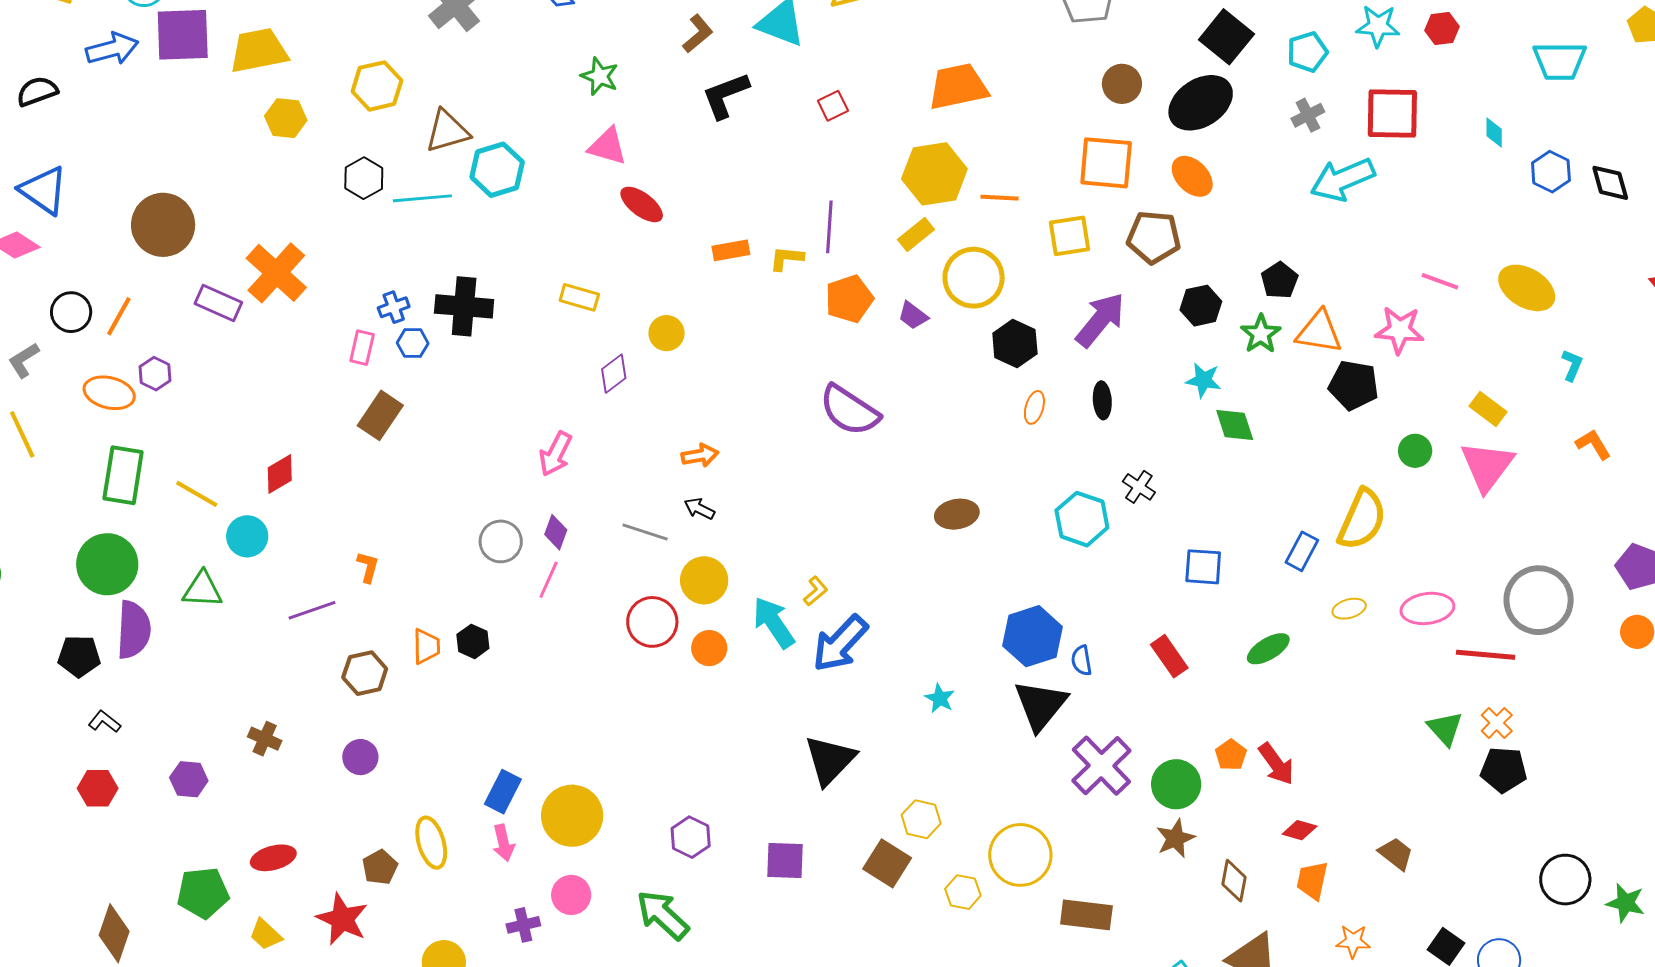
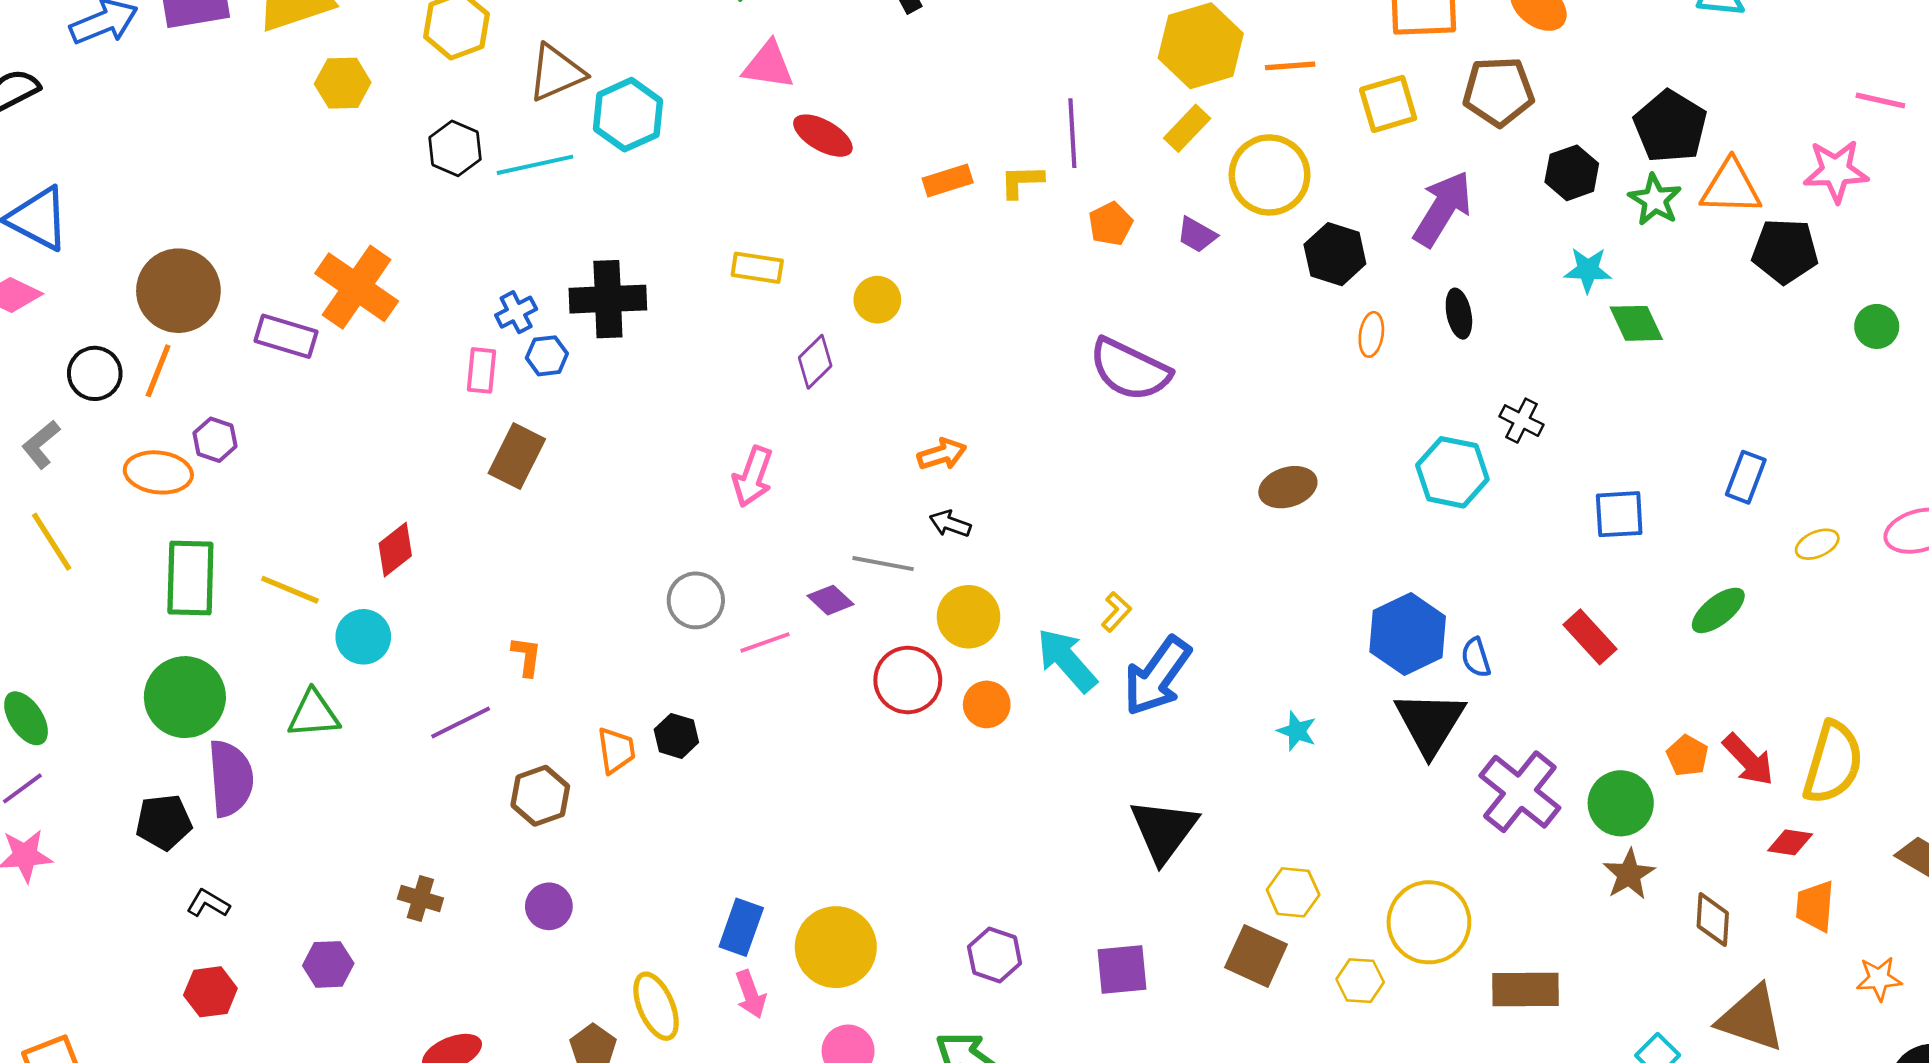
brown circle: (163, 225) -> (178, 291), moved
black pentagon: (1279, 280) -> (1670, 126), size x1.5
orange pentagon: (849, 299) -> (1111, 224), size x0.7
yellow semicircle: (1362, 519) -> (1833, 763), moved
purple diamond: (556, 532) -> (830, 600), moved, turned -60
pink line: (549, 580) -> (765, 642), turned 54

